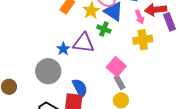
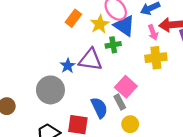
green cross: (104, 29) -> (113, 45), turned -32
gray rectangle: (119, 82) -> (120, 102), moved
blue semicircle: (80, 88) -> (99, 108), moved

